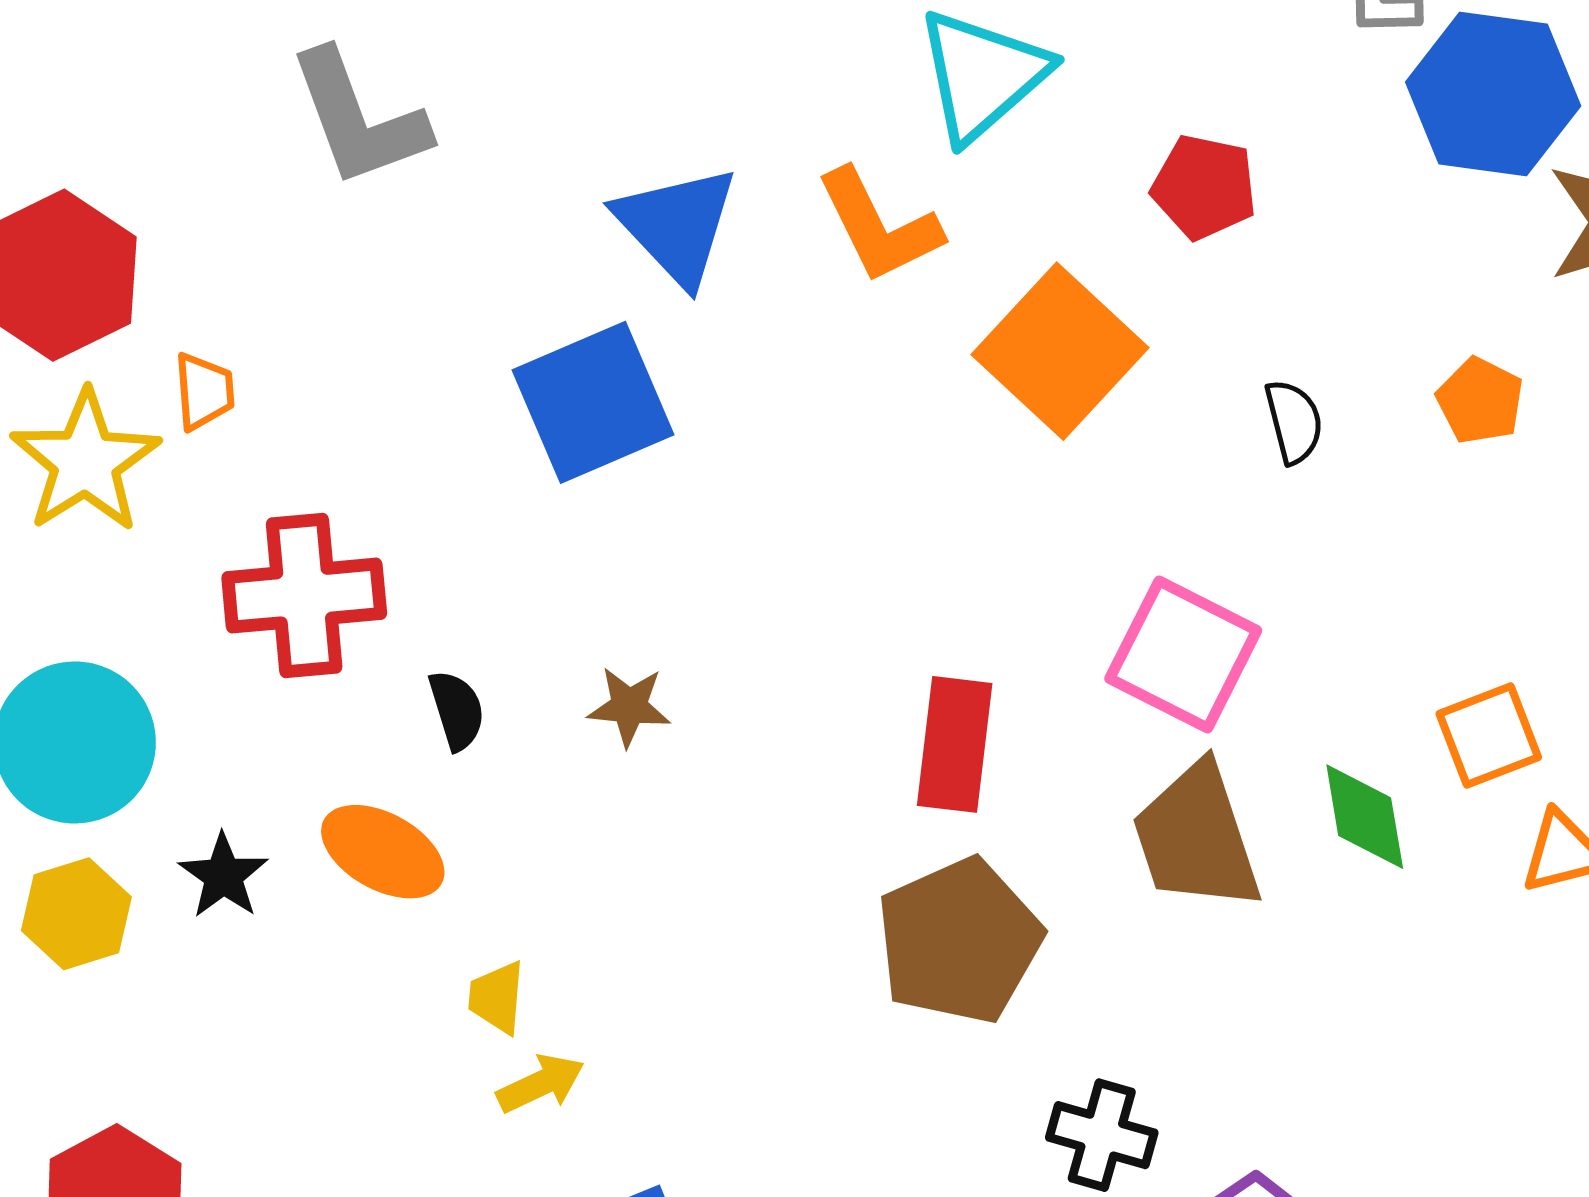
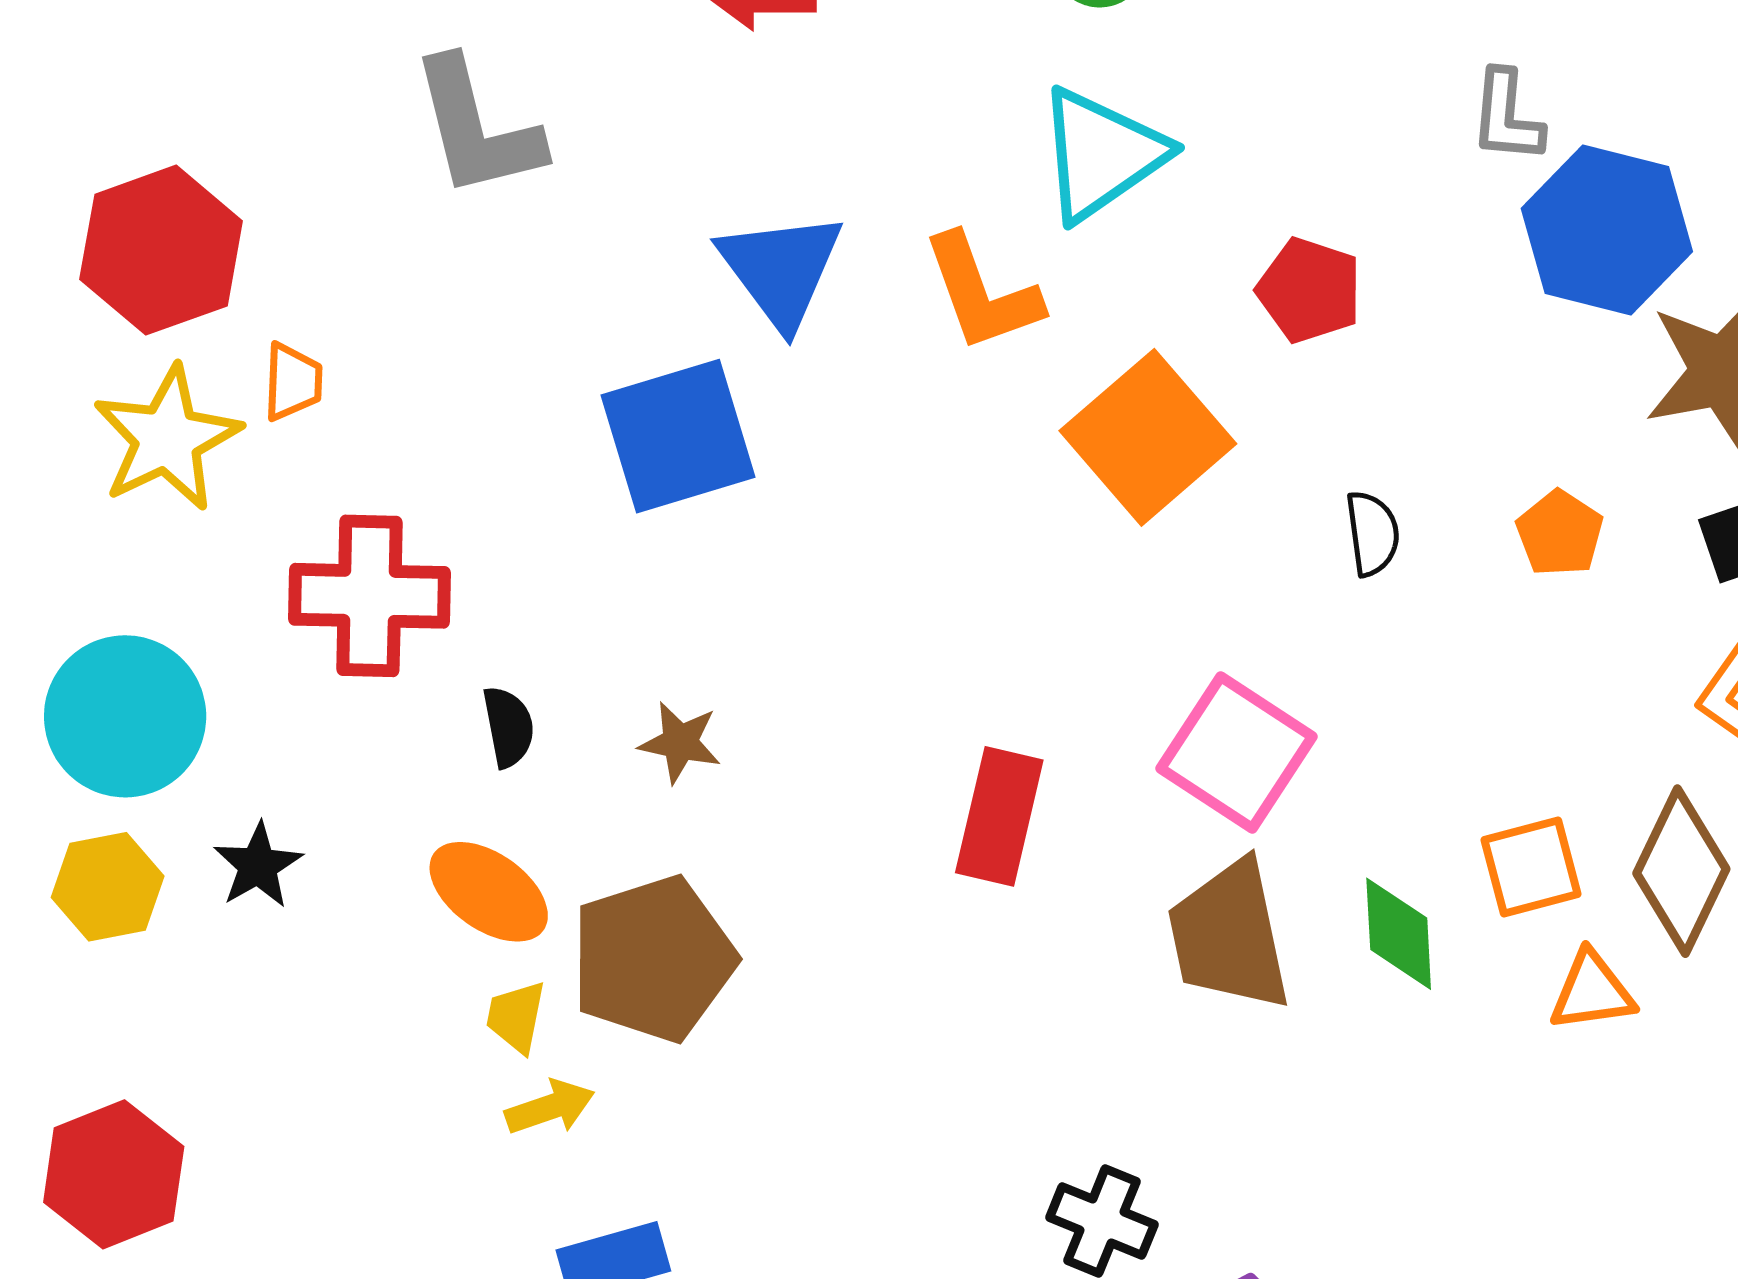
orange ellipse: (383, 852) -> (489, 892), moved
brown pentagon: (959, 941) -> (653, 959), moved

